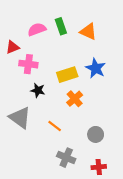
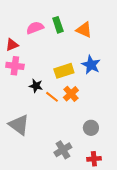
pink cross: (28, 64) -> (15, 66), moved
gray triangle: (20, 118) -> (19, 125), moved
orange line: (55, 126) -> (52, 97), moved
gray cross: (66, 158) -> (63, 150), turned 36

